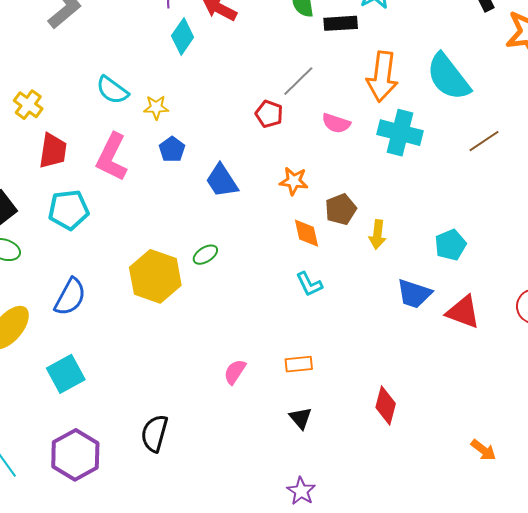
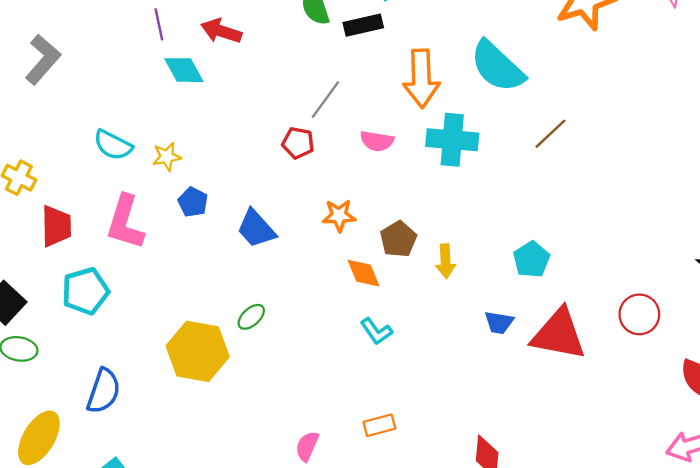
cyan diamond: (183, 36) -> (184, 70), turned -54
blue trapezoid: (414, 294) -> (499, 322), size x0.7
red triangle: (463, 312) -> (559, 334), size x1.4

